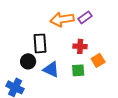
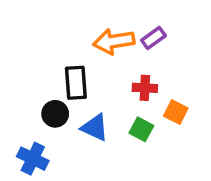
orange square: (98, 60) -> (176, 112), turned -32
green square: (78, 70) -> (141, 129), turned 32

